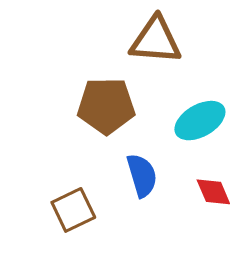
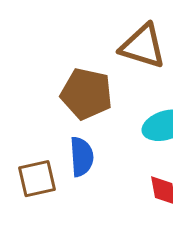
blue semicircle: (142, 175) -> (82, 157), moved

